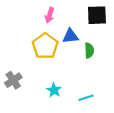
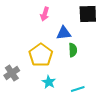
yellow pentagon: (45, 46) -> (41, 55), moved
green semicircle: (89, 50) -> (73, 50), moved

